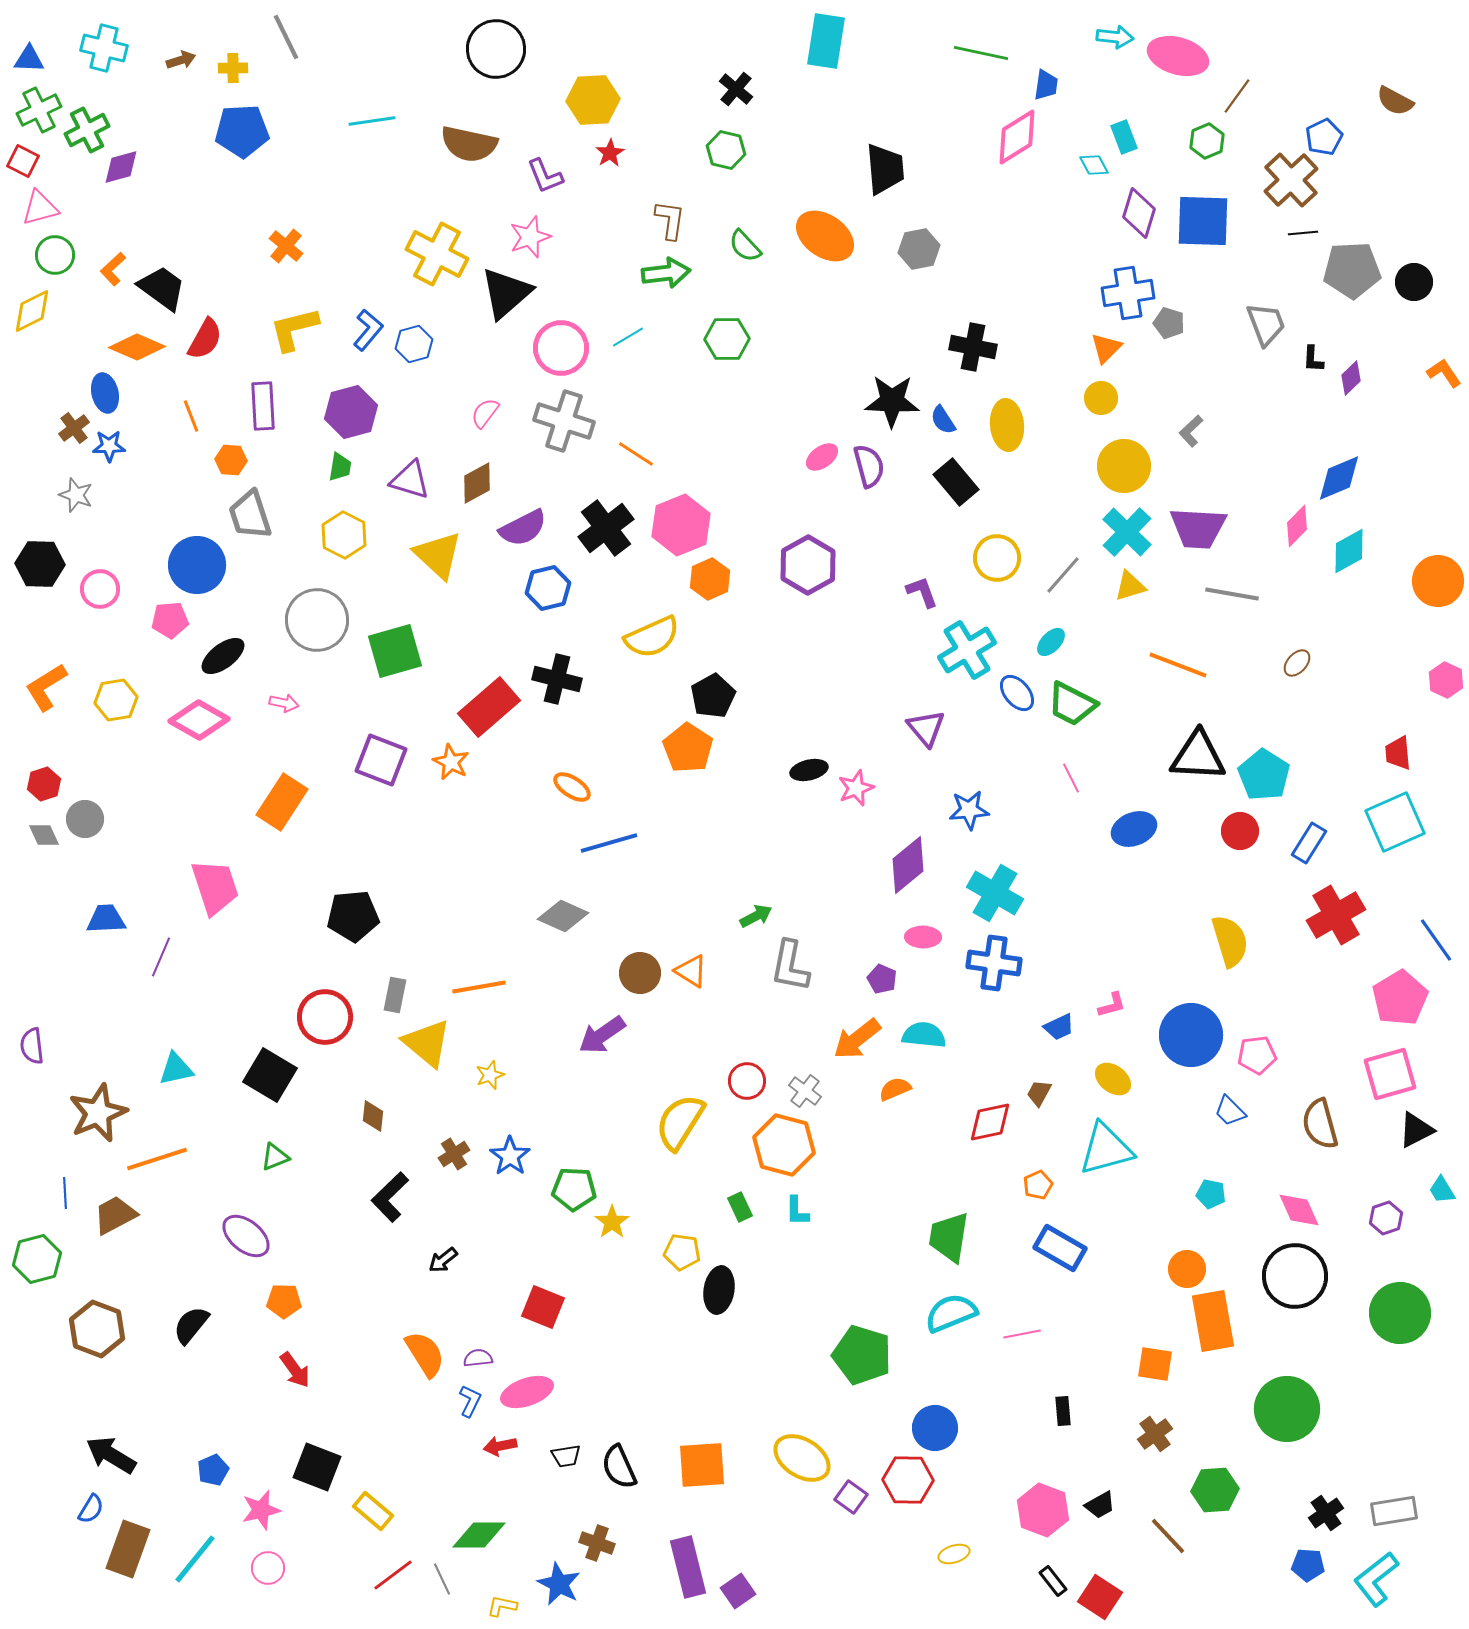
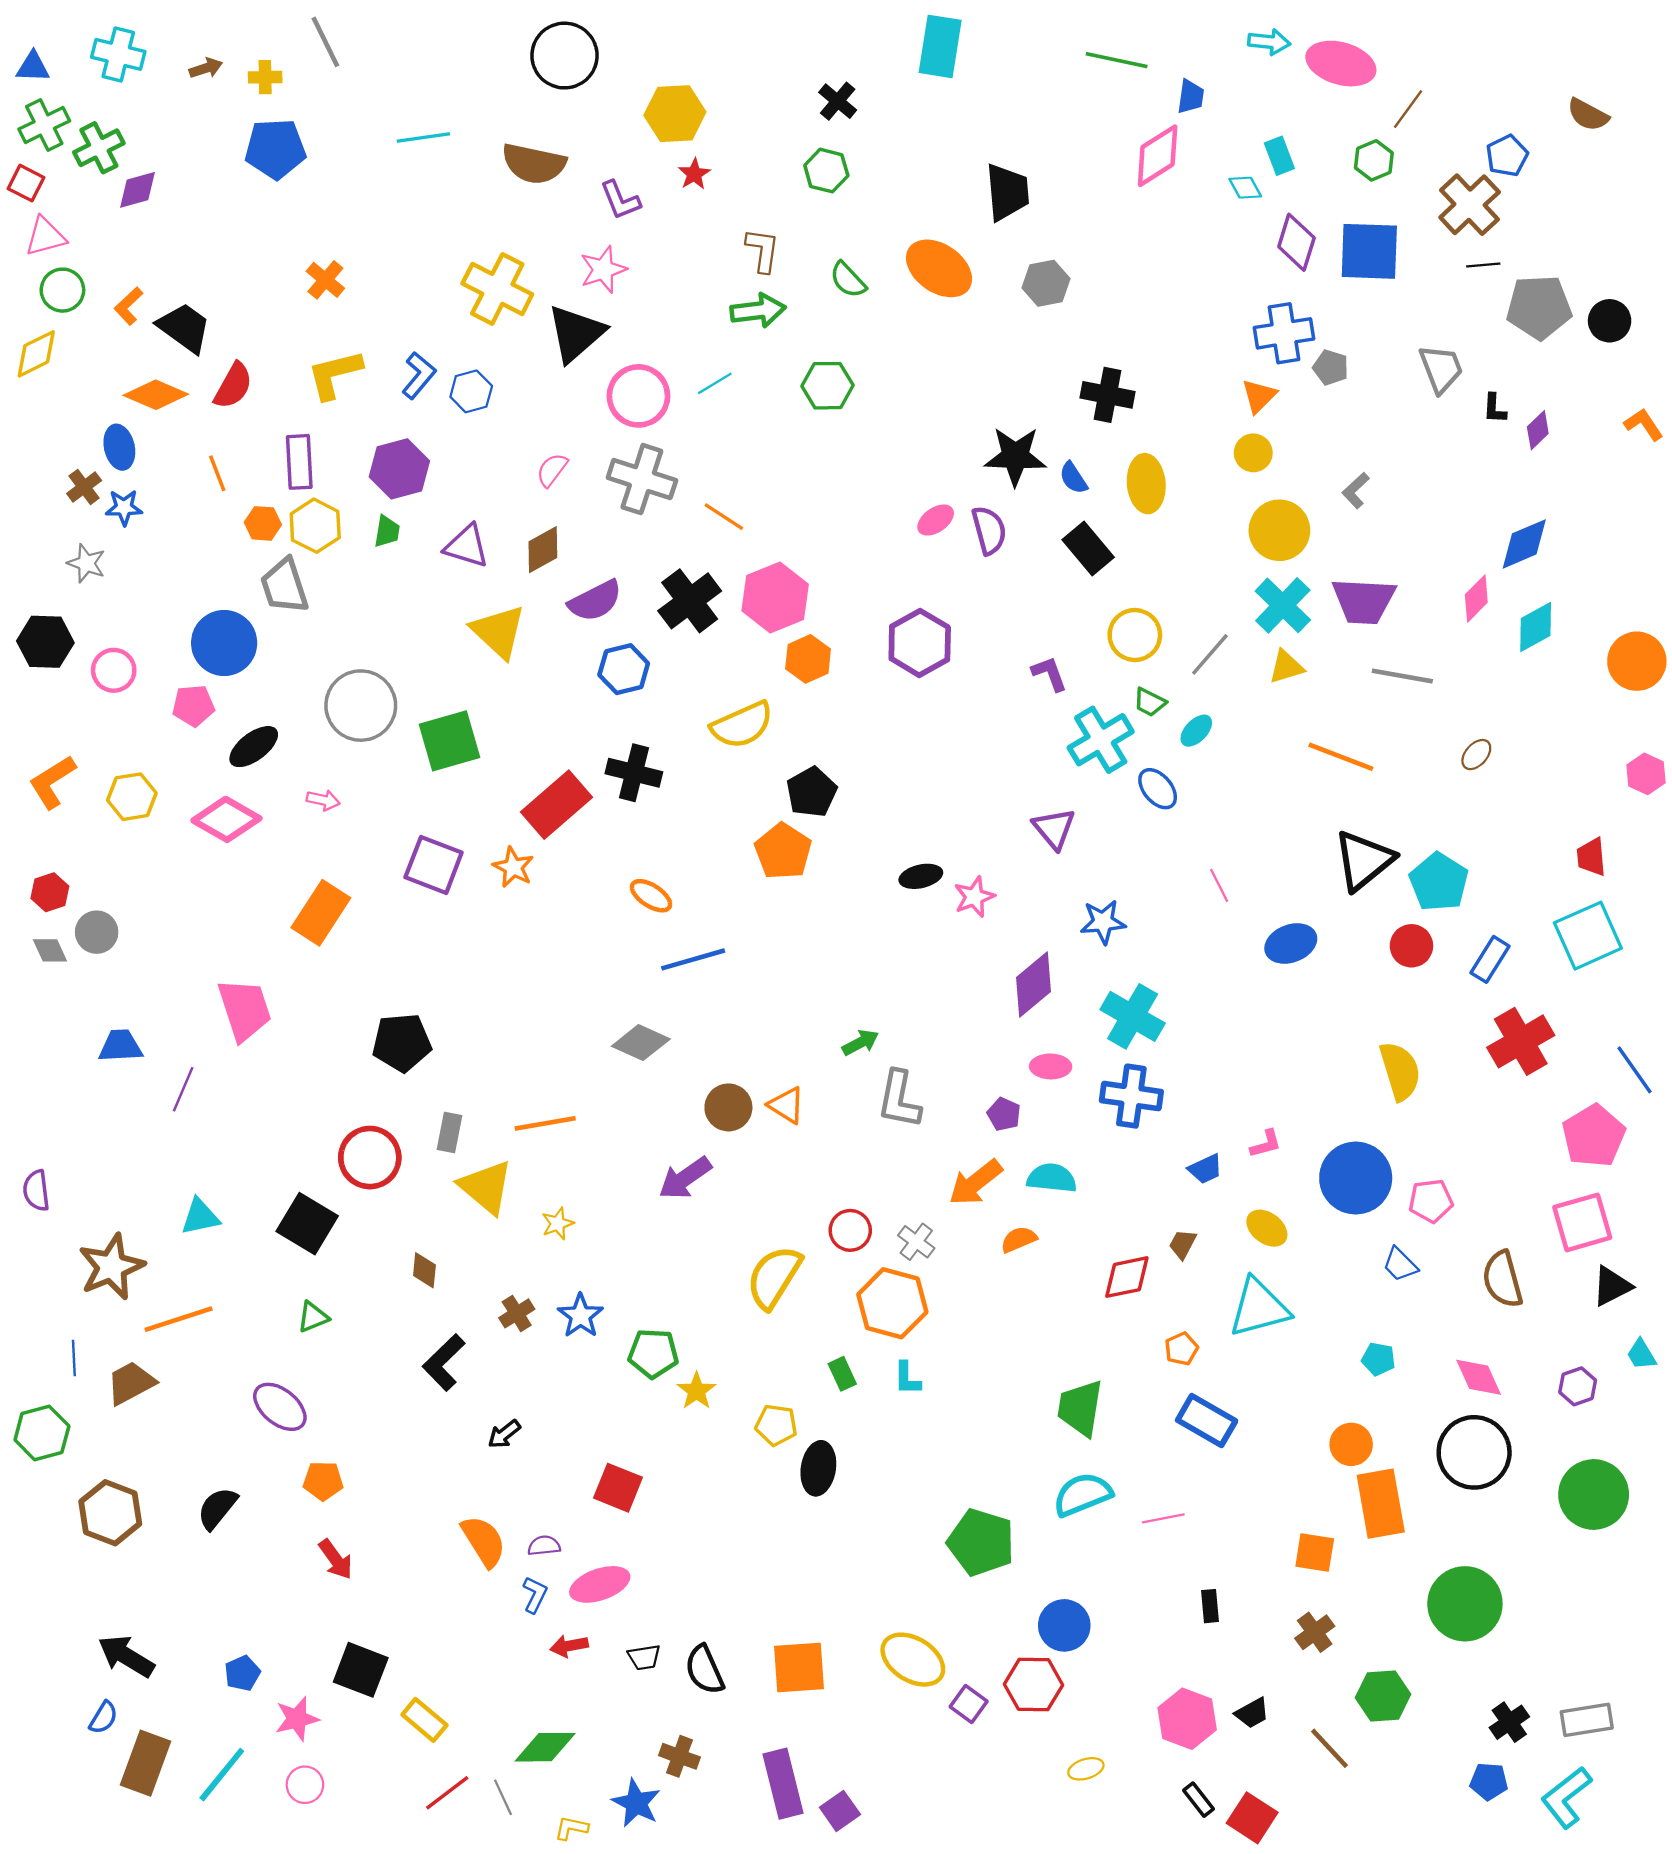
yellow hexagon: (344, 535) -> (315, 526), moved
green trapezoid: (1072, 704) -> (1150, 702), moved, size x0.6
black triangle: (1198, 756) -> (1364, 860), turned -42

